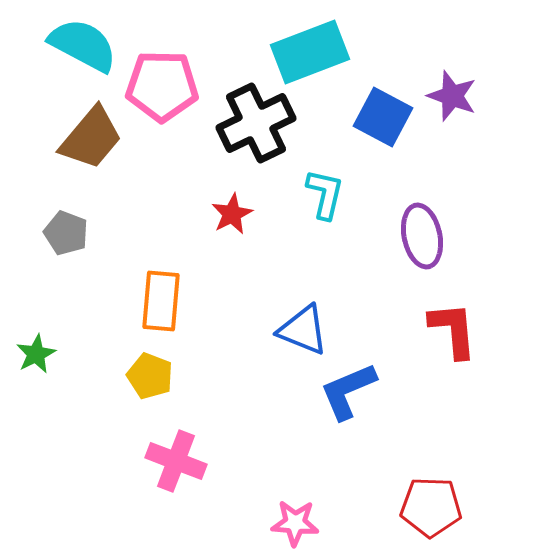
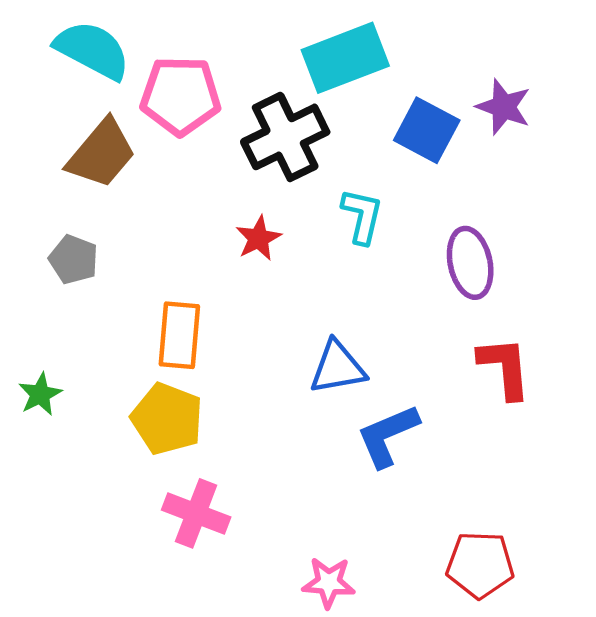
blue triangle: (303, 330) -> (338, 368), turned -32
yellow pentagon: (150, 376) -> (167, 419), size x1.4

